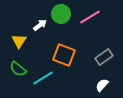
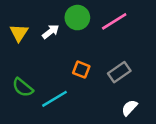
yellow triangle: (19, 41) -> (19, 33), moved
orange square: (64, 55) -> (81, 70), size x0.6
gray rectangle: (104, 57) -> (119, 72), moved

